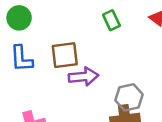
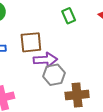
gray hexagon: (129, 97) -> (54, 75), moved

